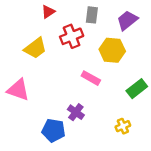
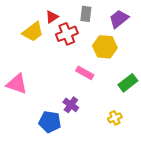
red triangle: (48, 12) -> (52, 17), moved
yellow trapezoid: (35, 48) -> (33, 32), moved

